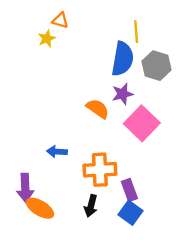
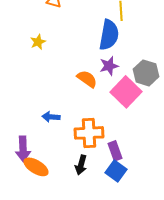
yellow star: (47, 38) -> (38, 42), moved
gray hexagon: (156, 66) -> (146, 73), moved

